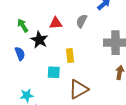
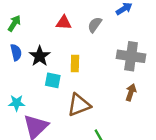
green arrow: (23, 26) -> (14, 23), moved, turned 56
black star: (39, 40) -> (40, 56), moved

